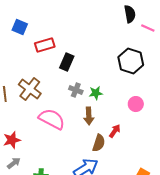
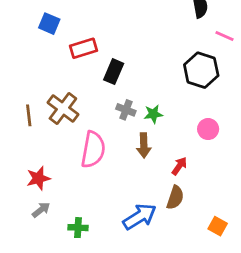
pink line: (148, 28) -> (224, 36), moved
pink semicircle: (52, 119) -> (93, 150), turned 72
brown semicircle: (99, 143) -> (175, 197), moved

